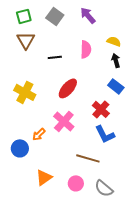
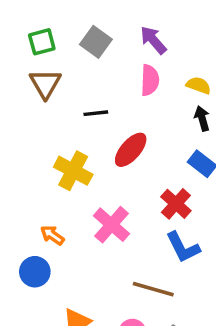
pink semicircle: (86, 49) -> (150, 80), moved
red ellipse: (68, 88) -> (131, 150), moved
yellow cross: (25, 92) -> (73, 171), moved
orange arrow: (39, 134) -> (52, 235), moved, turned 80

